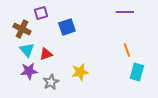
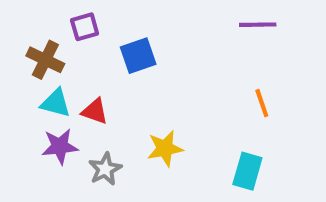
cyan triangle: (27, 50) -> (56, 103), turned -35
red triangle: (46, 54) -> (95, 111), turned 40
cyan rectangle: (137, 72) -> (247, 171), moved

